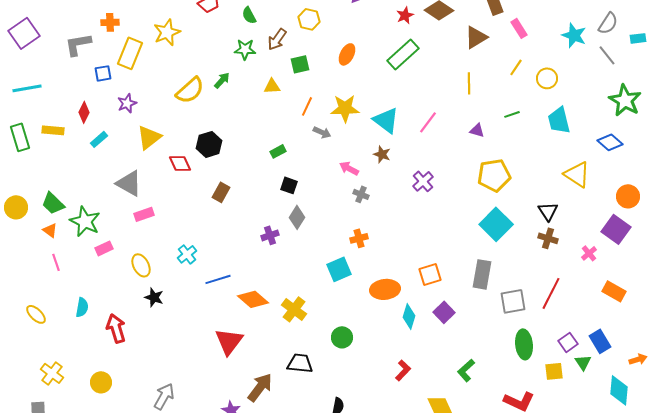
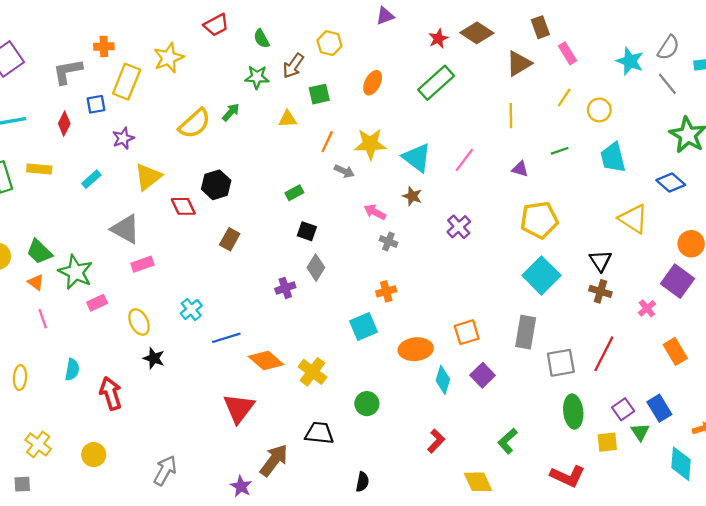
red diamond: (84, 112) -> (64, 124), moved
orange rectangle: (614, 291) -> (675, 351), turned 30
yellow ellipse: (36, 314) -> (20, 378), turned 50

